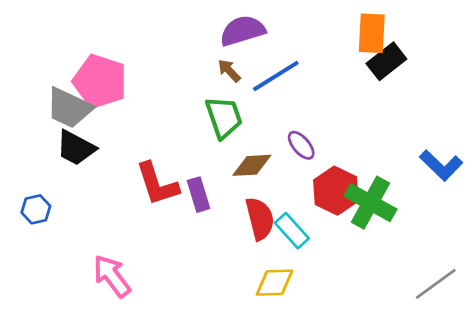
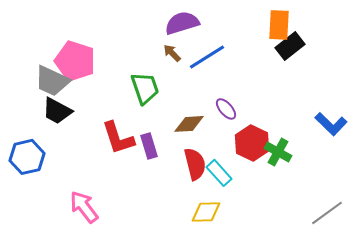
green trapezoid: (224, 117) -> (145, 88), moved
green cross: (370, 203) -> (278, 152), size x0.7
blue hexagon: (36, 209) -> (27, 157), size x1.6

